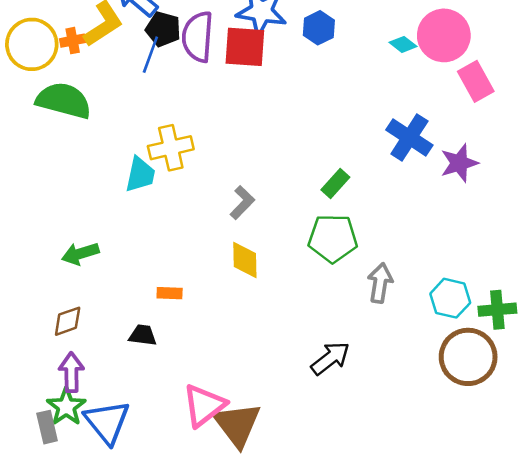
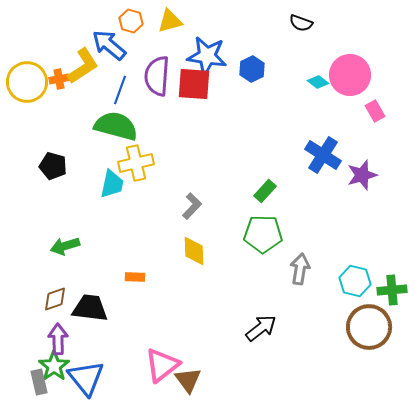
black pentagon: (163, 29) -> (53, 166), moved
pink rectangle: (476, 81) -> (375, 111), size x0.7
green semicircle: (64, 101) -> (116, 126), moved
black trapezoid: (143, 335) -> (90, 308), moved, size x1.6
brown triangle: (237, 425) -> (188, 380), size x0.7

